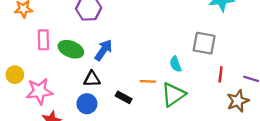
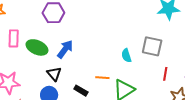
cyan semicircle: (176, 64) -> (126, 56), moved
black triangle: (92, 79) -> (54, 74), turned 49

